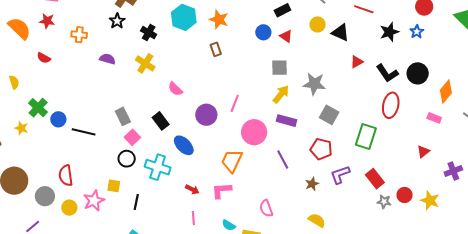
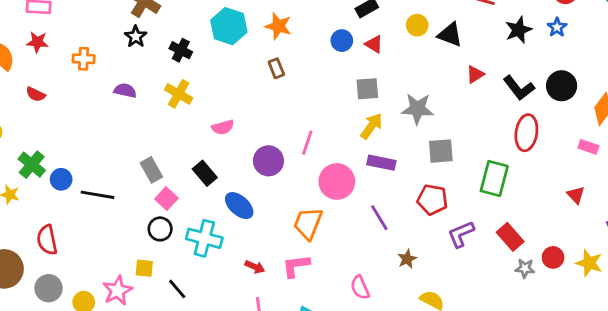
pink semicircle: (175, 89) -> (223, 127), turned -56
gray square: (329, 115) -> (441, 151), turned -30
red triangle: (423, 152) -> (576, 195), turned -32
red semicircle: (66, 175) -> (47, 240), moved
brown star: (312, 184) -> (407, 259), moved
black line: (136, 202) -> (177, 289), turned -49

